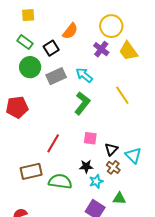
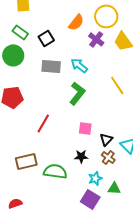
orange semicircle: (70, 31) -> (76, 22), moved
green circle: (30, 67) -> (13, 55), moved
gray rectangle: (56, 76) -> (51, 66), turned 30
red line: (53, 143) -> (43, 123), moved
cyan star: (96, 181) -> (95, 178), moved

